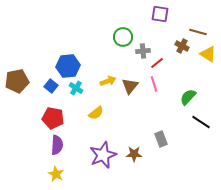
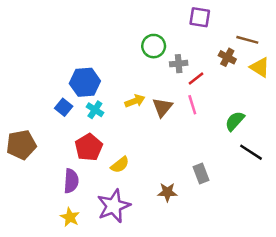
brown pentagon: (17, 81) -> (21, 145), moved
yellow semicircle: (96, 113) -> (120, 165), moved
red pentagon: (53, 118) -> (89, 147), moved, turned 30
purple star: (103, 155) -> (114, 206), moved

